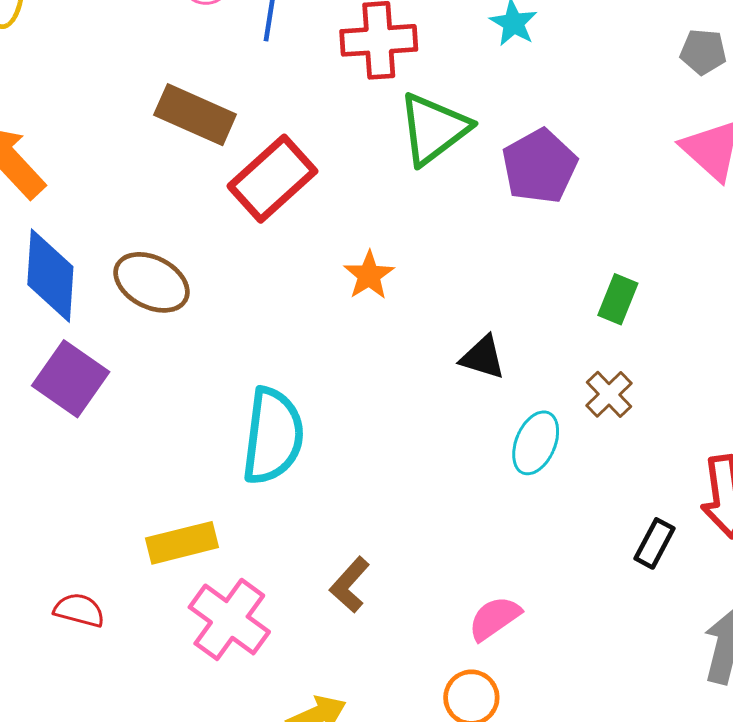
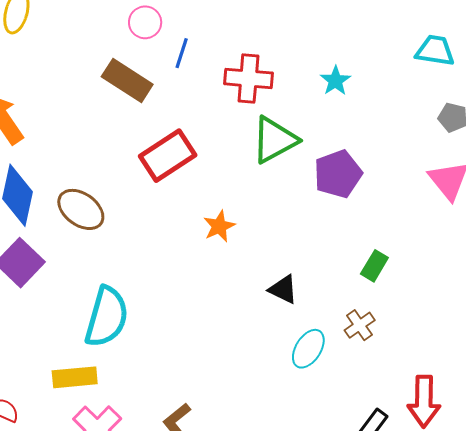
brown rectangle: (195, 115) -> (127, 81), moved
cyan semicircle: (273, 436) -> (107, 317), moved

